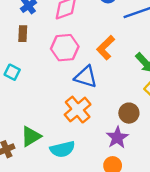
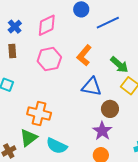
blue triangle: (86, 77) -> (92, 87), moved
orange cross: (78, 110) -> (39, 113), moved, turned -30
cyan semicircle: (62, 149) -> (57, 146), turned 45

